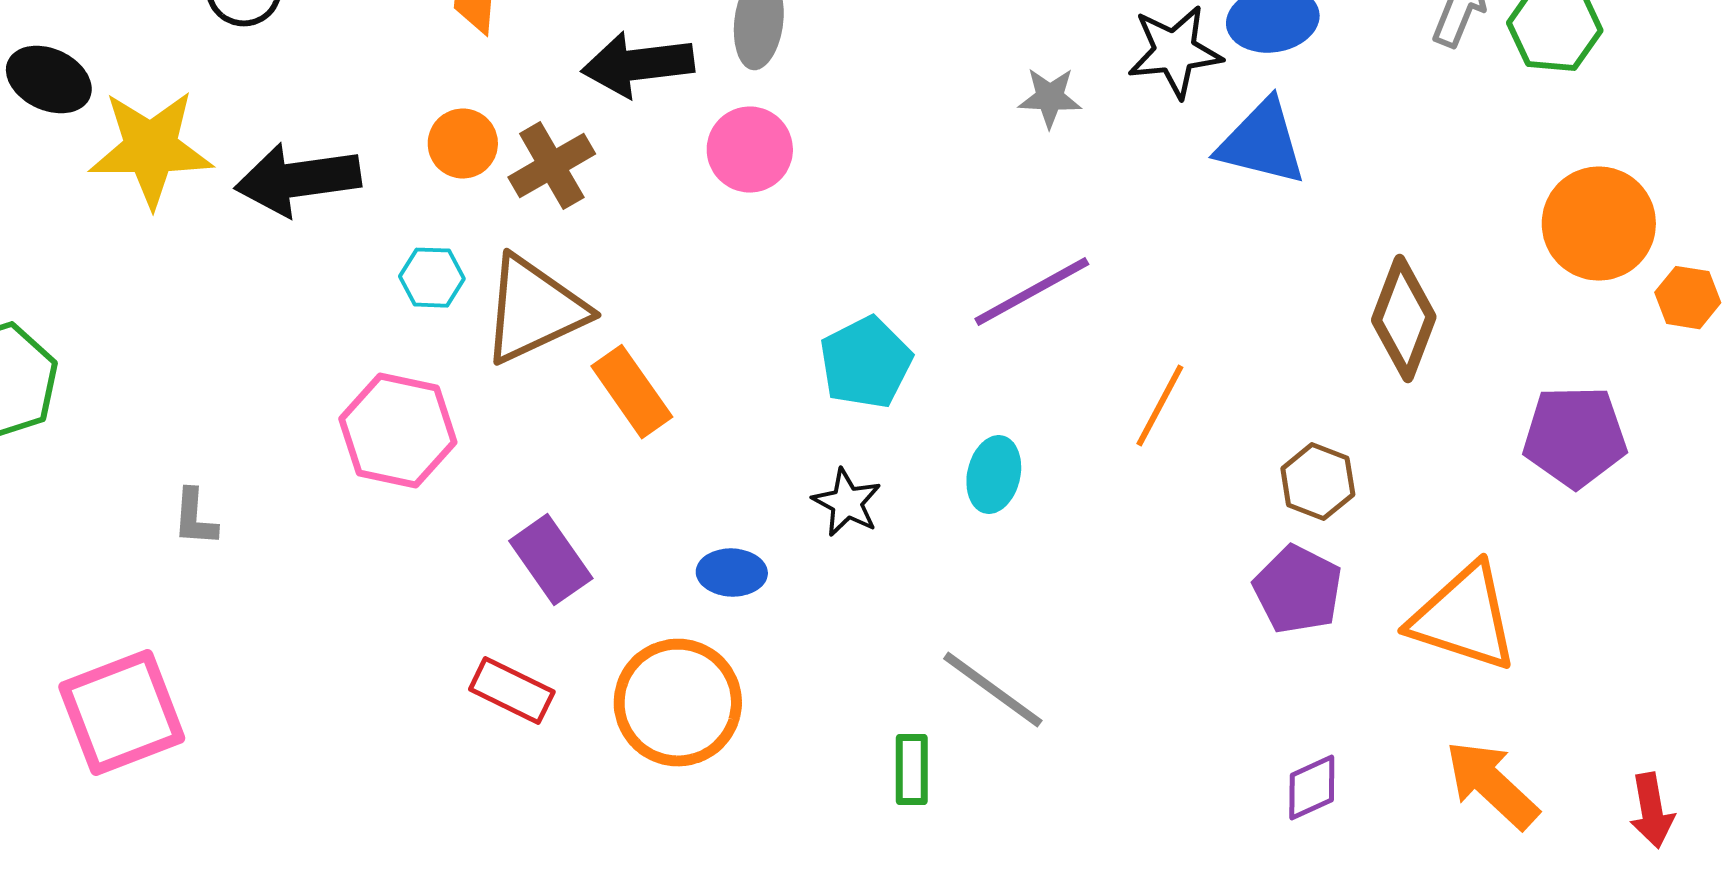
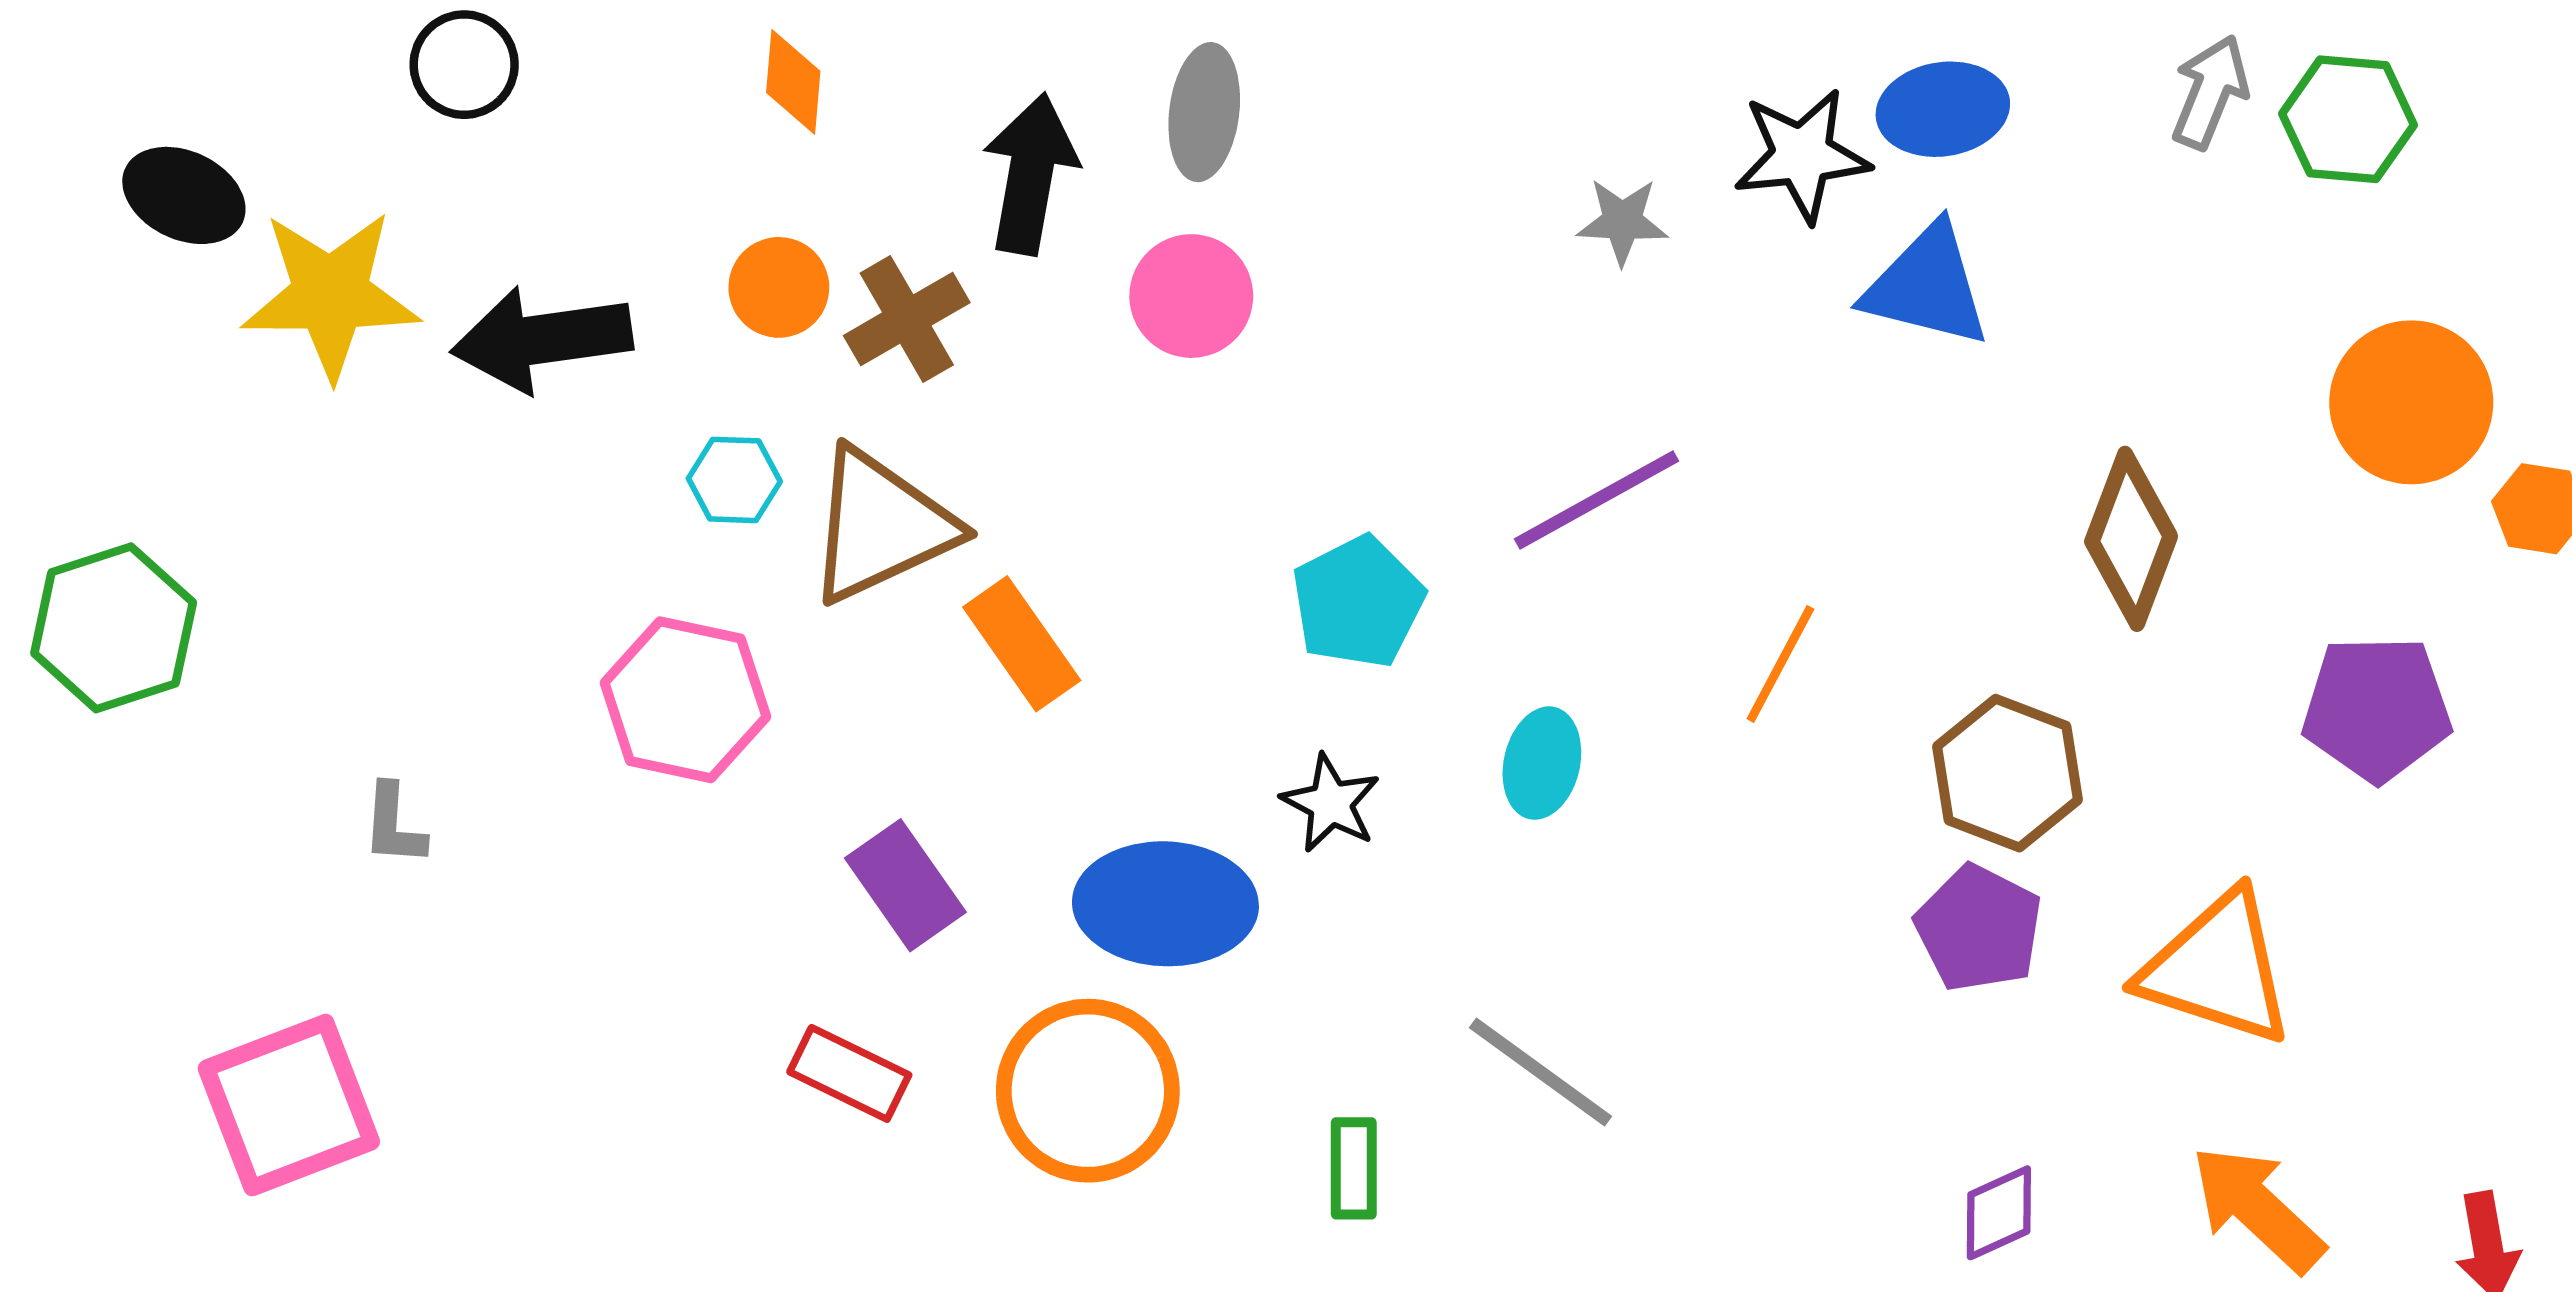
black arrow: (638, 65) -> (1030, 174), turned 107
brown hexagon: (1318, 482) -> (2007, 773), size x1.4
blue ellipse: (732, 573) -> (1165, 904), size x1.8
green rectangle: (912, 770) -> (1354, 1168), moved

